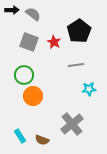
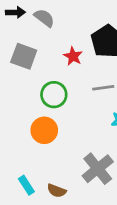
gray square: (29, 42) -> (24, 56), moved
green circle: (24, 75) -> (54, 95), moved

